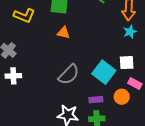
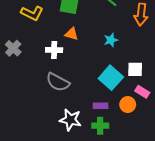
cyan star: (130, 32) -> (111, 40), moved
gray semicircle: (69, 74) -> (58, 82), moved, turned 70
white cross: (13, 76) -> (54, 50), moved

